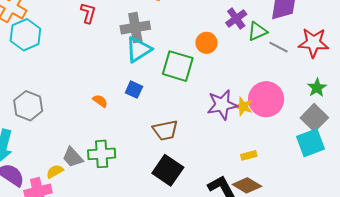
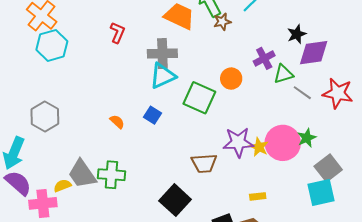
green star: (317, 88) -> (307, 138), moved
brown trapezoid: (165, 130) -> (204, 163), moved
gray trapezoid: (73, 157) -> (82, 174), size x1.4

